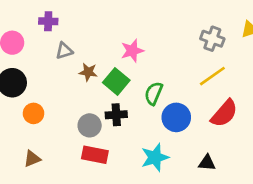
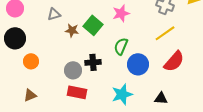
pink star: (132, 51) -> (121, 13), moved
green square: (116, 81) -> (93, 25), moved

